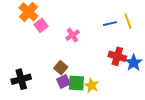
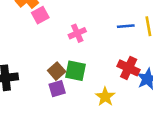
green square: (76, 83) -> (75, 71), moved
yellow star: (91, 85) -> (105, 97), moved

